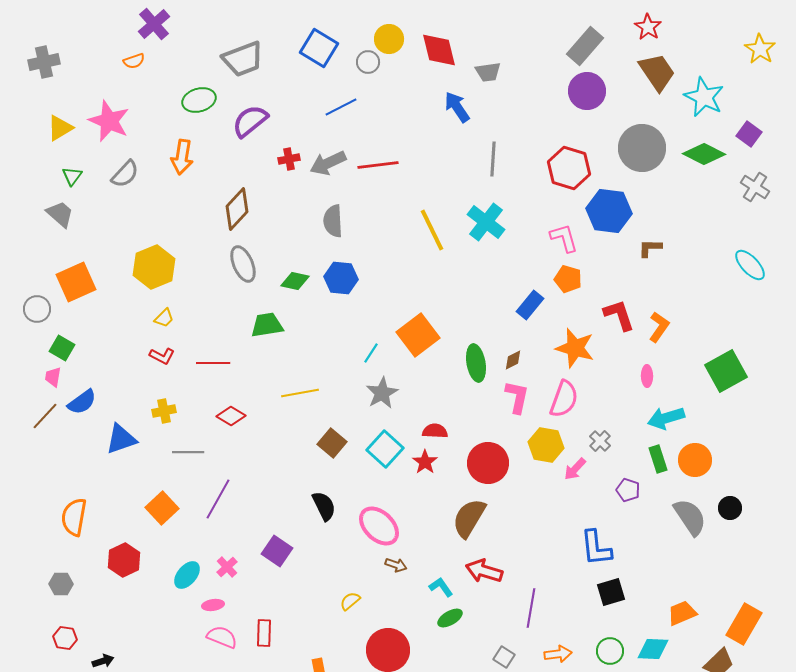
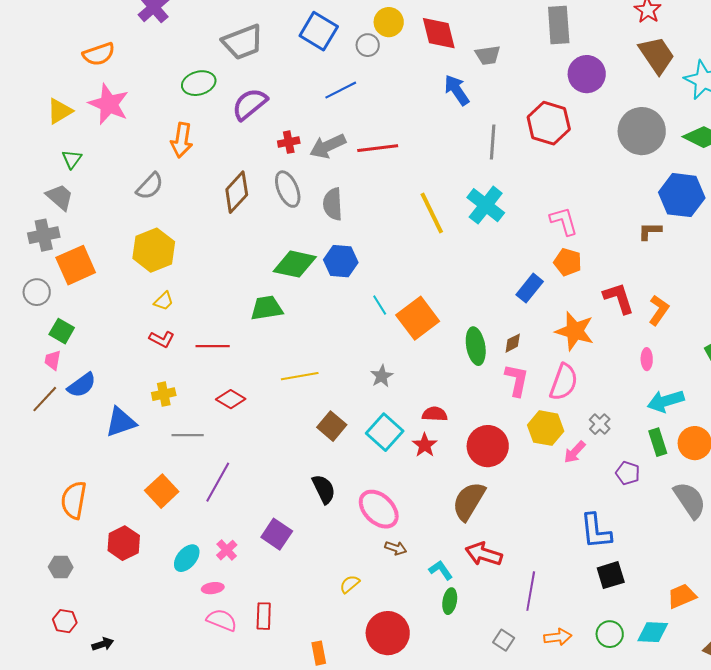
gray rectangle: (585, 46) -> (559, 25), moved, turned -45
orange semicircle: (134, 61) -> (99, 54), moved, size x1.5
gray cross: (44, 62) -> (44, 235), moved
red hexagon: (569, 168) -> (549, 123), moved
gray semicircle: (125, 174) -> (150, 186), moved
blue hexagon: (609, 211) -> (682, 195), moved
gray ellipse: (243, 264) -> (288, 189), moved
green diamond: (295, 281) -> (295, 264), size x1.5
cyan line: (371, 353) -> (380, 305), moved, turned -65
gray star: (382, 393) -> (382, 376), size x0.7
green ellipse: (450, 618) -> (450, 601), turned -50

